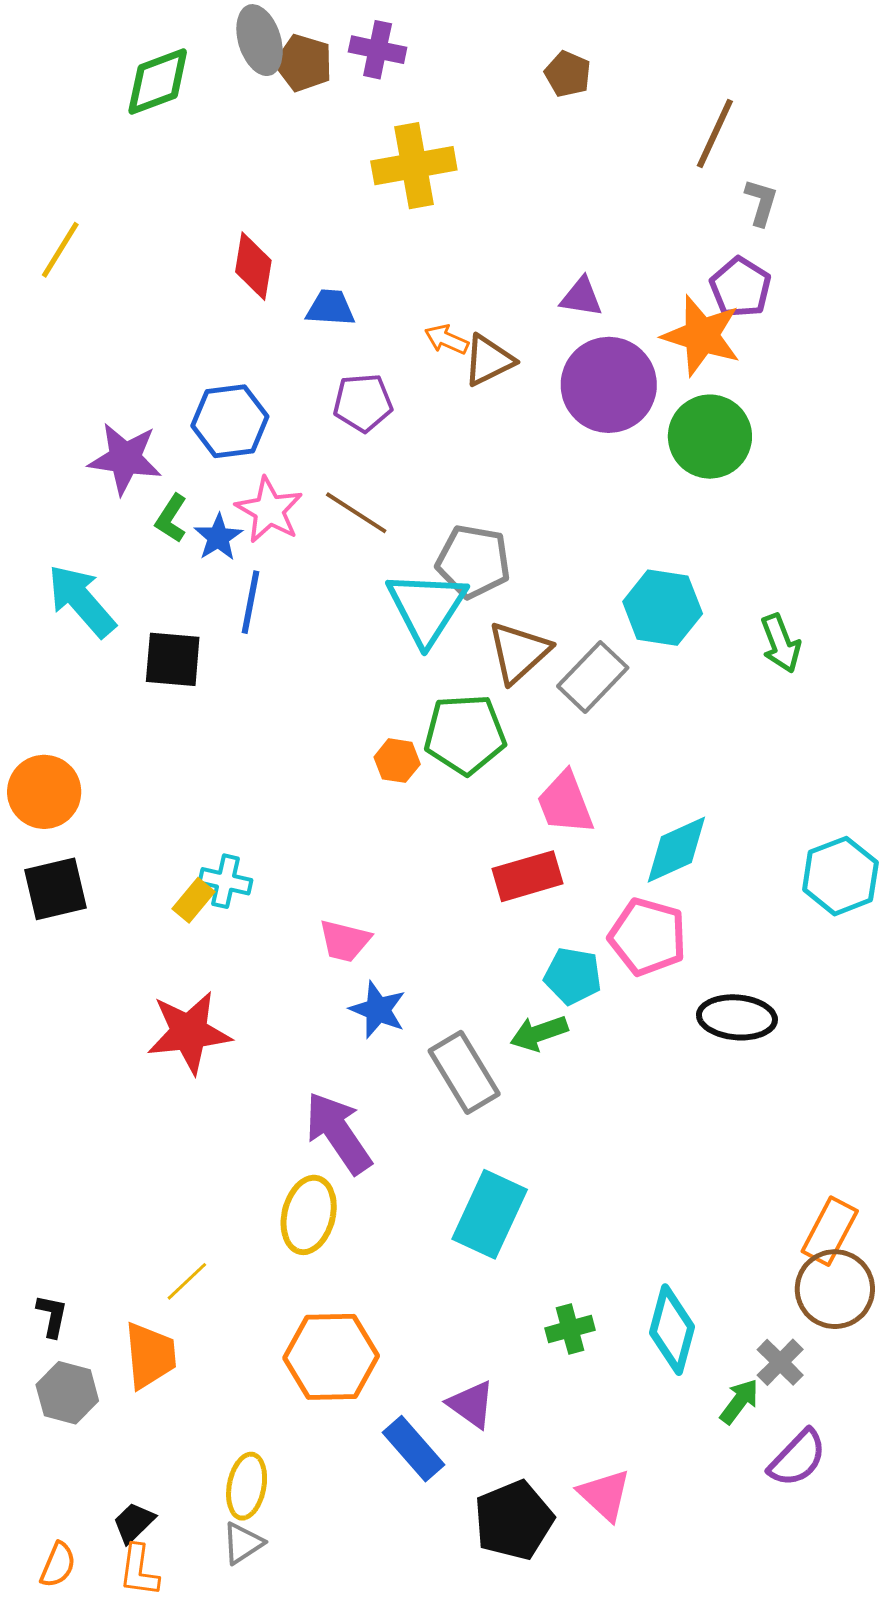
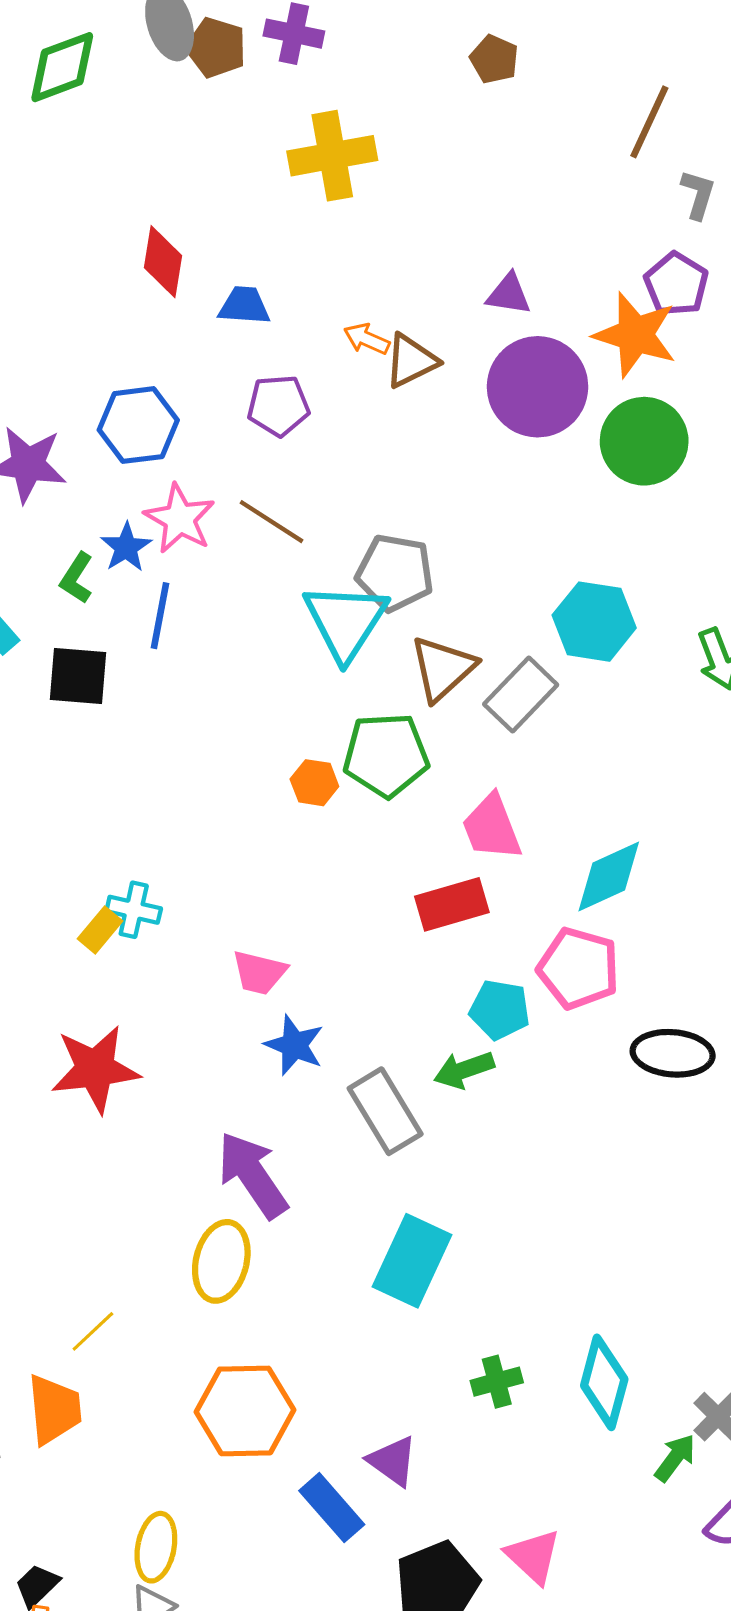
green L-shape: (171, 518) -> (77, 578), moved

